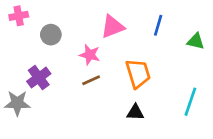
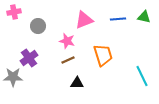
blue line: (158, 25) -> (118, 19), turned 70
green triangle: (196, 41) -> (144, 17), moved
cyan line: (190, 102) -> (142, 76), turned -45
black triangle: (135, 112) -> (77, 83), moved

